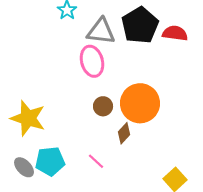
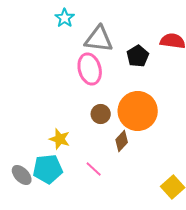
black pentagon: (140, 25) -> (138, 56), moved, size x0.6
yellow star: (28, 118) -> (60, 139), moved, size x0.6

